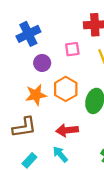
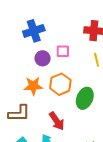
pink square: (72, 49) -> (63, 51), moved
red arrow: (67, 130) -> (57, 121), turned -126

